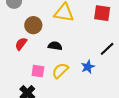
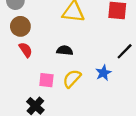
brown circle: (33, 25) -> (20, 26), moved
red semicircle: (21, 44) -> (26, 50), turned 112

